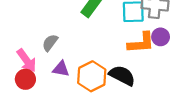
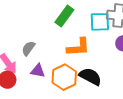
orange L-shape: (141, 43) -> (78, 47), moved

